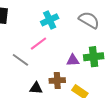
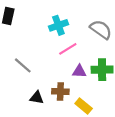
pink line: (38, 44) -> (68, 49), moved

